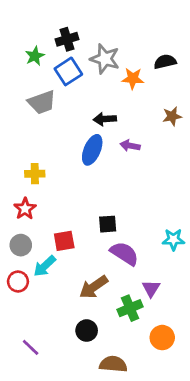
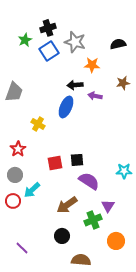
orange star: (133, 78) -> (92, 65), moved
gray trapezoid: (42, 102) -> (14, 92), moved, turned -50
purple arrow: (130, 146) -> (95, 96), moved
yellow cross: (35, 174) -> (38, 124), moved, turned 32
red square: (64, 241) -> (55, 163), moved

